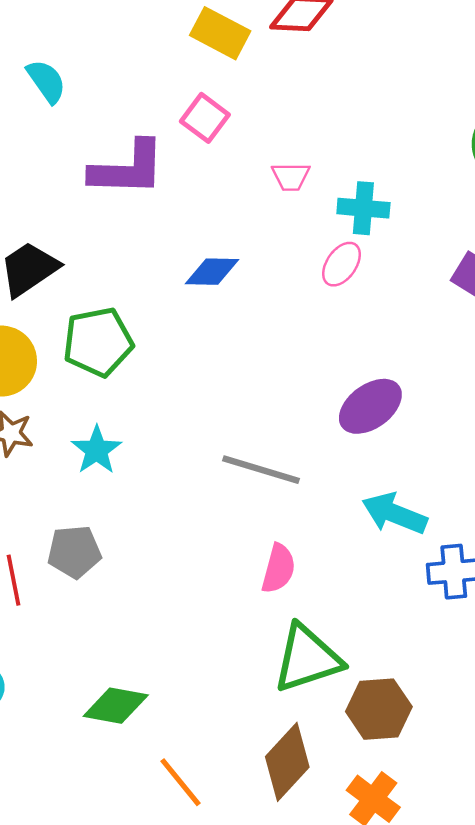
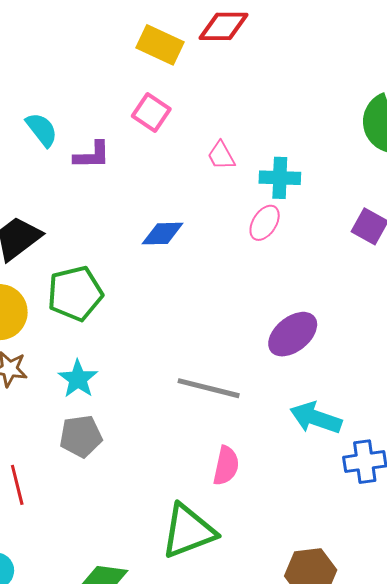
cyan semicircle: (46, 81) -> (42, 130), moved
purple L-shape: (128, 169) -> (92, 155), size x0.6
pink trapezoid: (291, 177) -> (221, 156), turned 64
gray pentagon: (74, 552) -> (81, 436), moved
green triangle: (307, 658) -> (188, 531), moved

